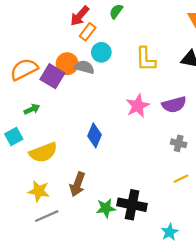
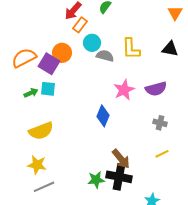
gray semicircle: (84, 67) -> (105, 56), moved
blue diamond: (94, 135) -> (103, 116), moved
cyan square: (14, 136) -> (48, 89), moved, turned 35
brown arrow: (77, 184) -> (121, 159), moved, turned -60

